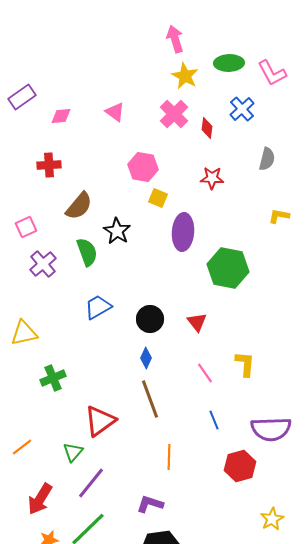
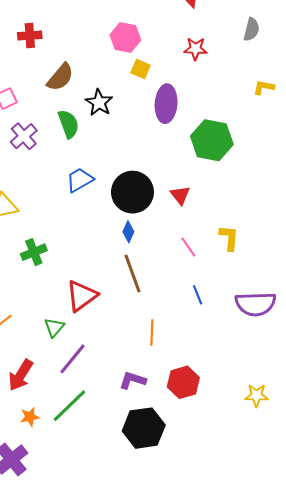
black circle: (150, 319) -> (132, 192), size x1.5
red hexagon: (240, 466) -> (183, 382), moved
yellow star: (272, 519) -> (257, 395), turned 30

